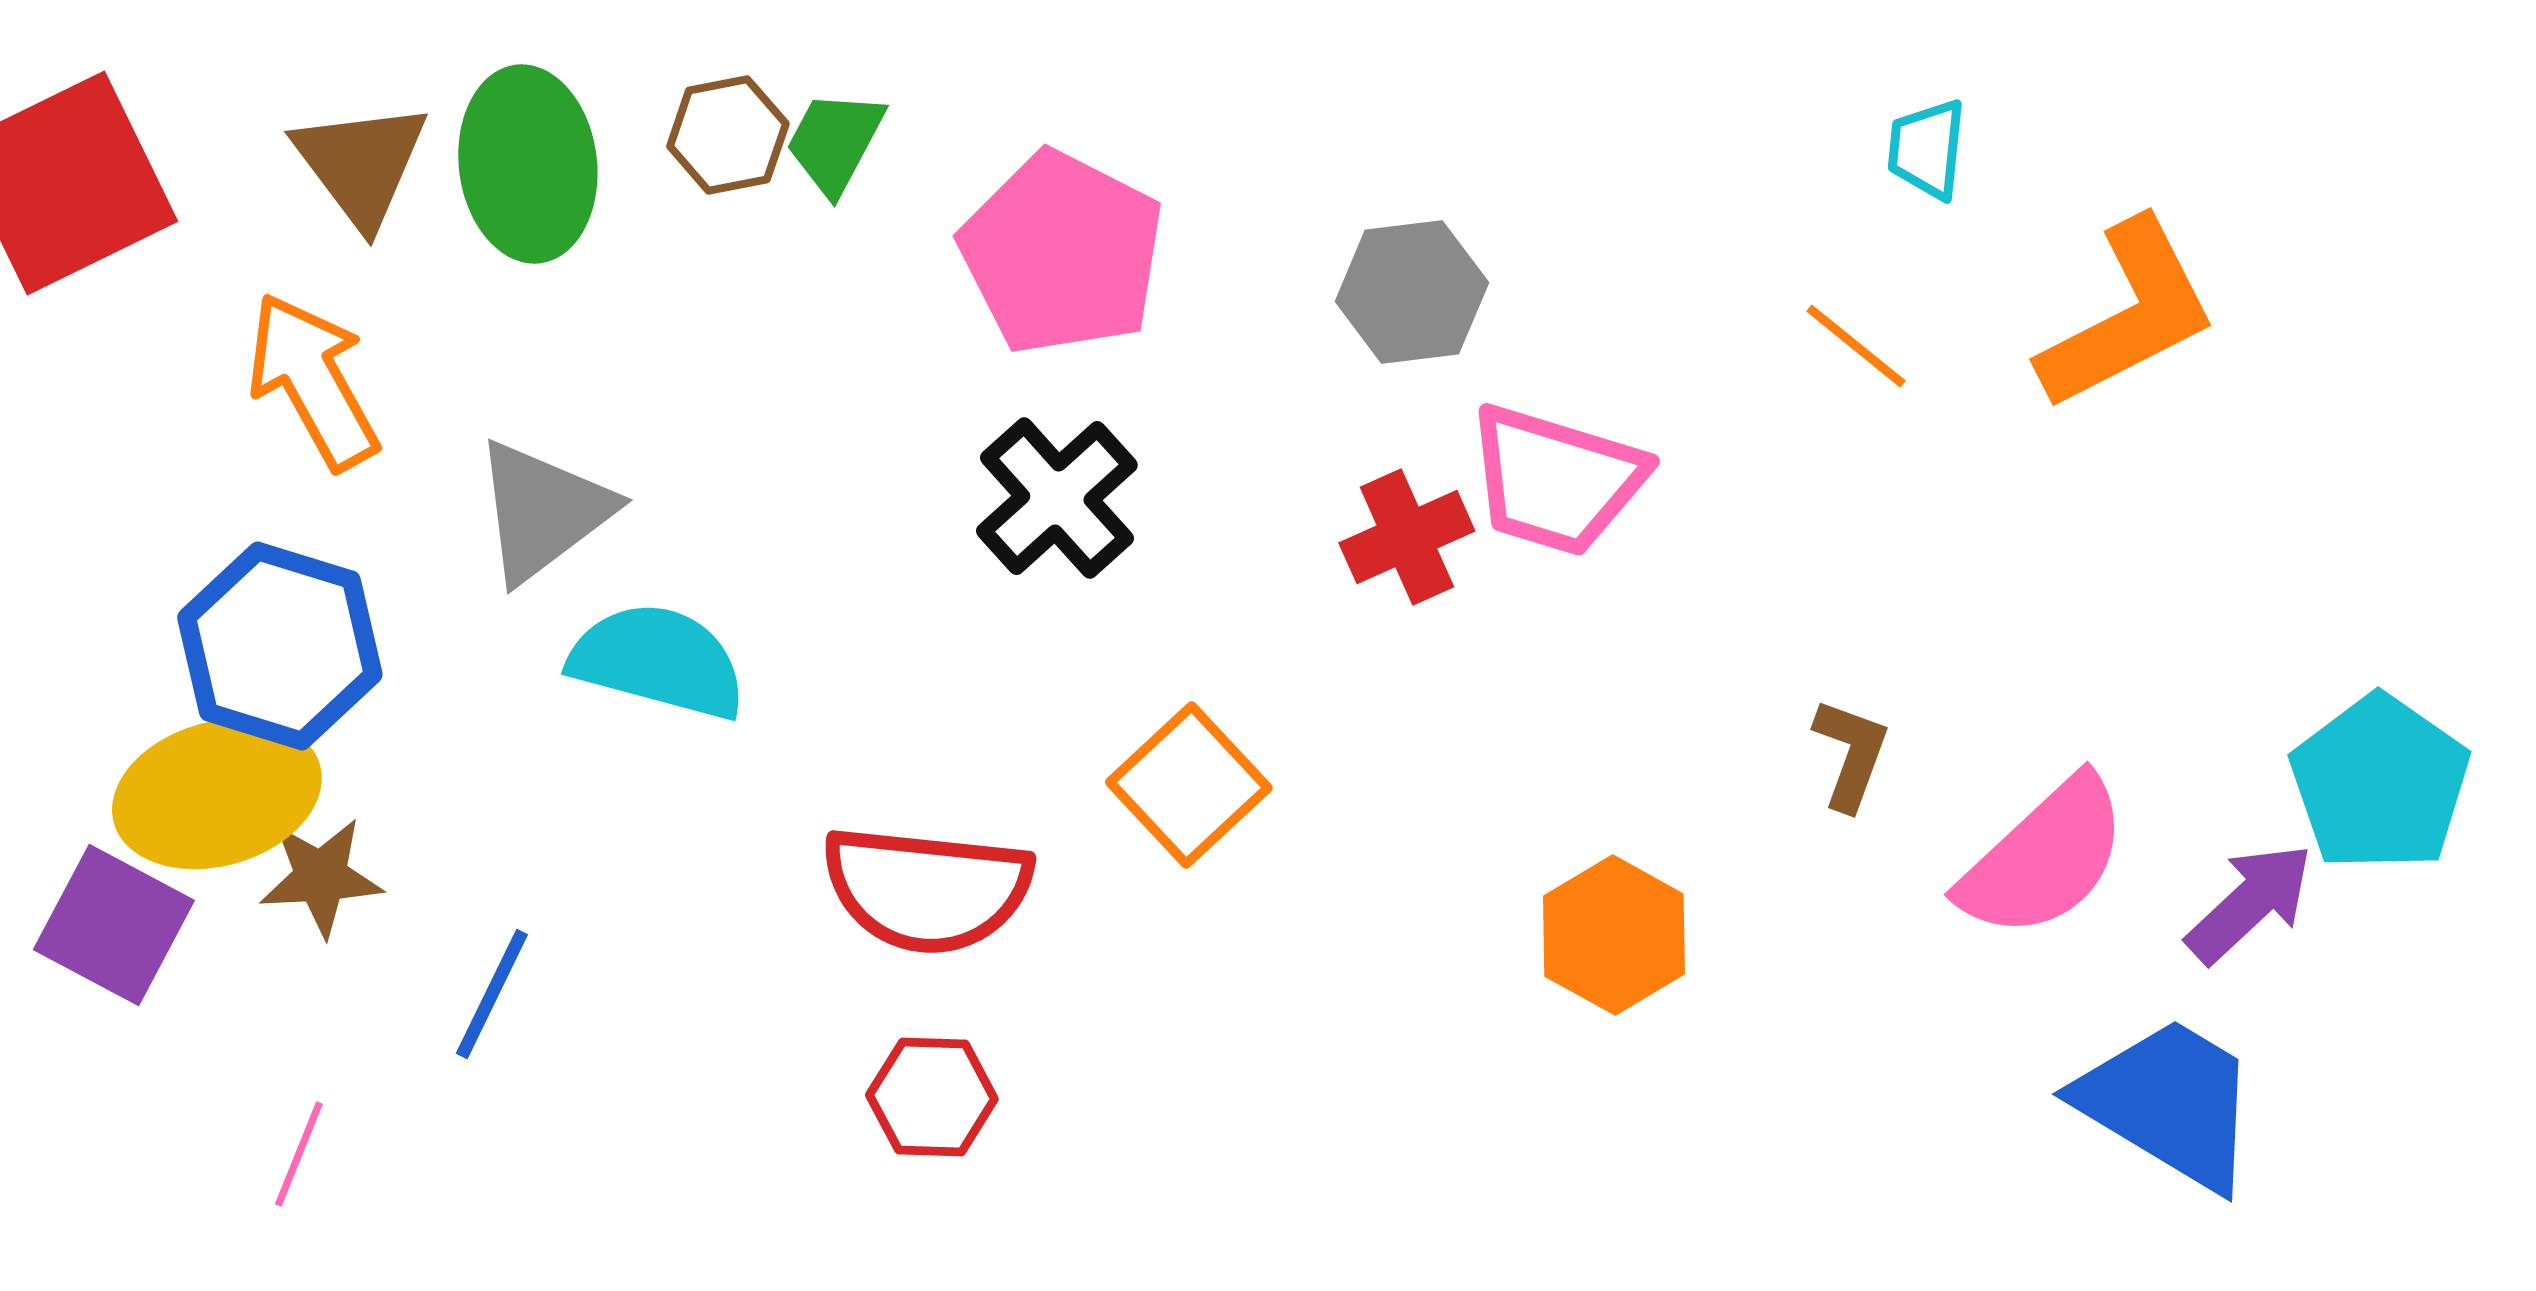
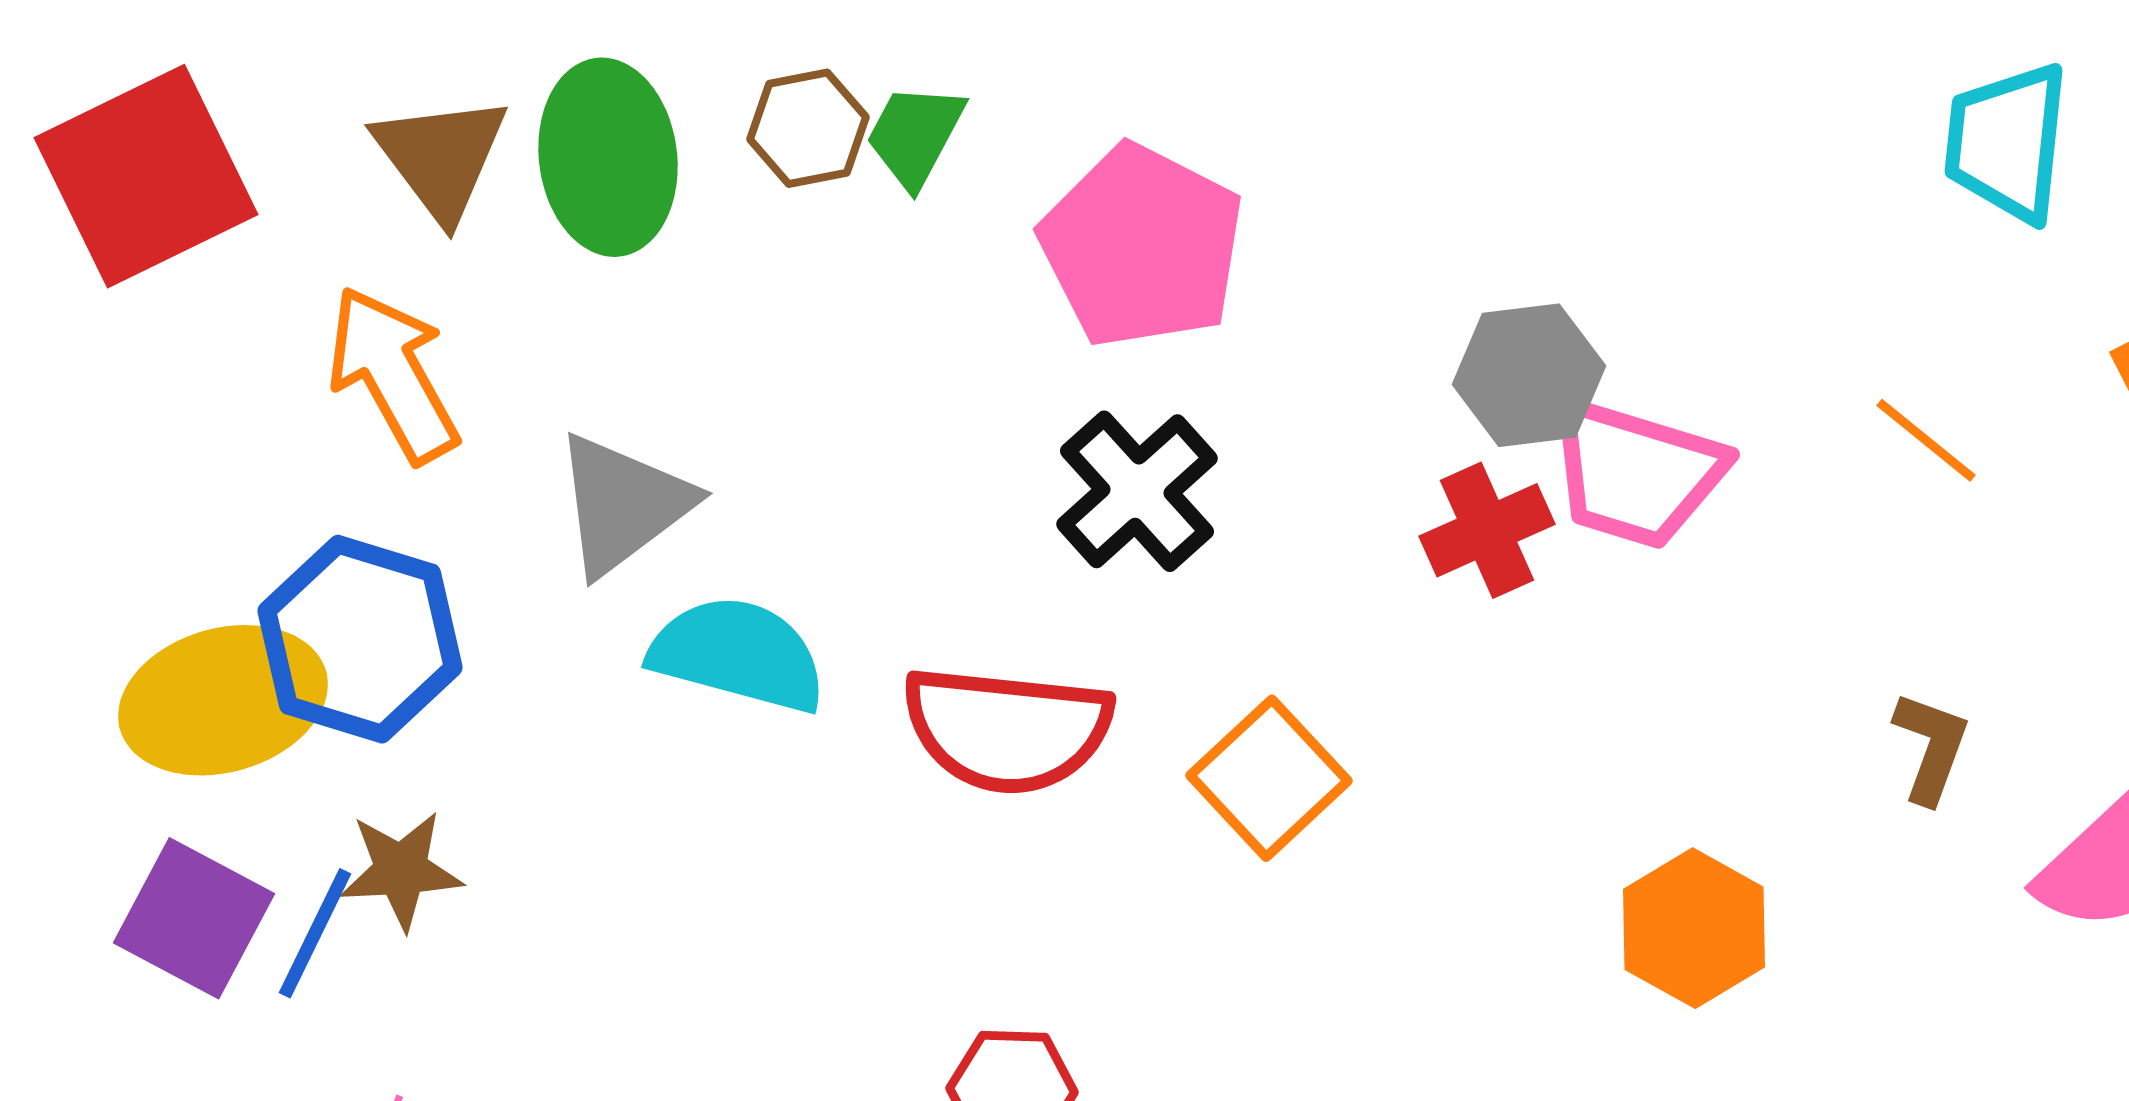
cyan trapezoid: (1927, 149) -> (2007, 142), size x1.6
gray hexagon: (1412, 292) -> (1529, 375), moved
orange line: (1856, 346) -> (1926, 440), moved
yellow ellipse: (217, 794) -> (223, 700), moved
red semicircle: (927, 889) -> (1007, 729), moved
blue line: (492, 994) -> (315, 933), moved

